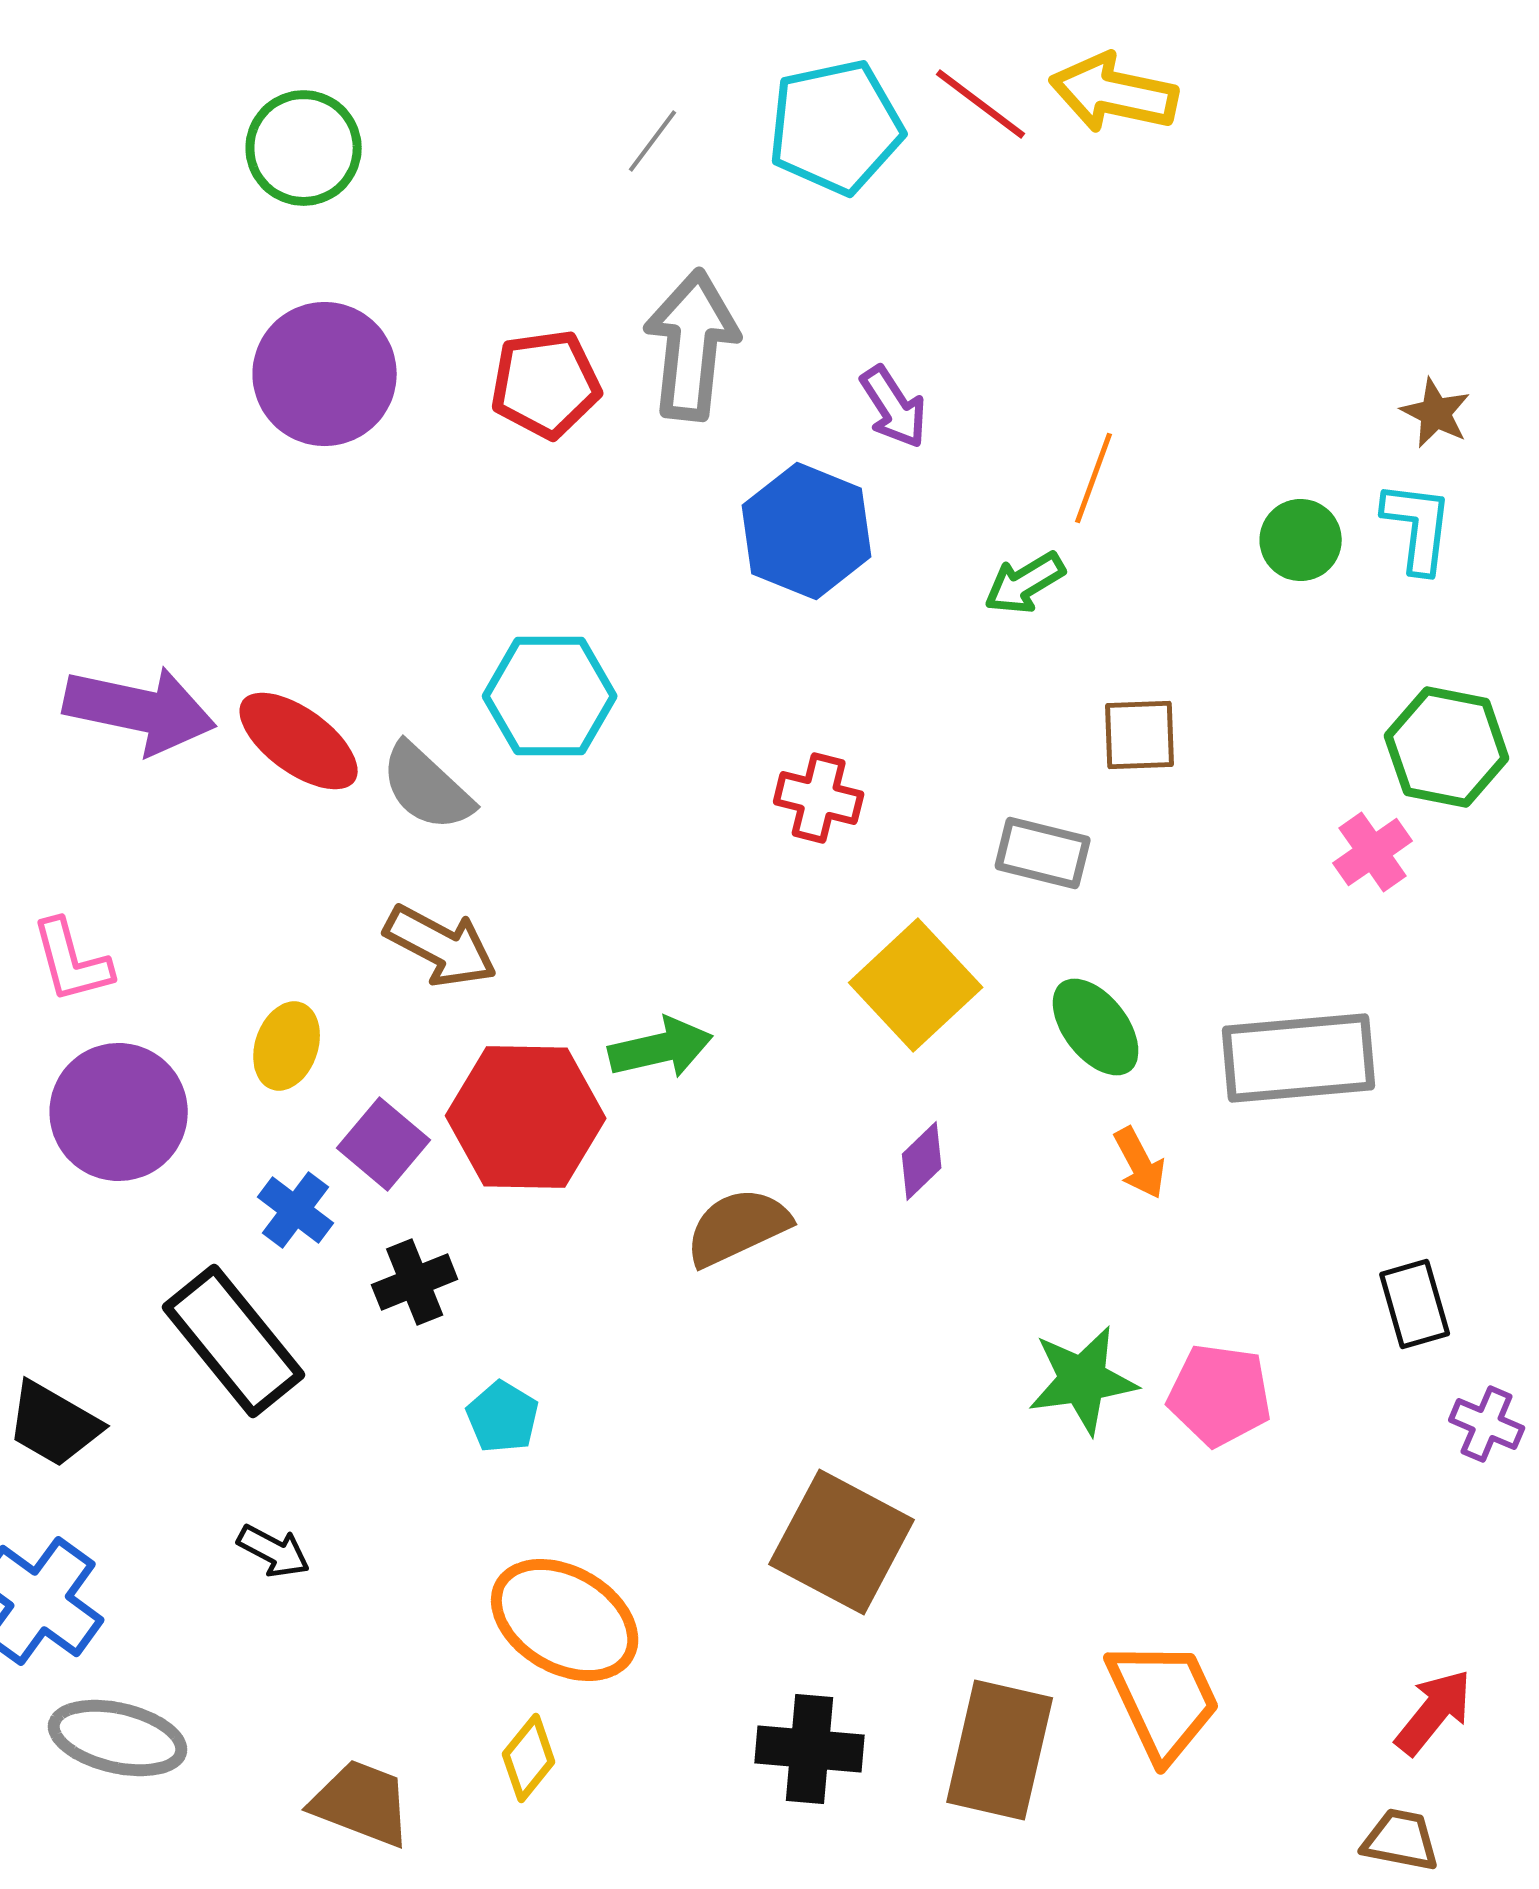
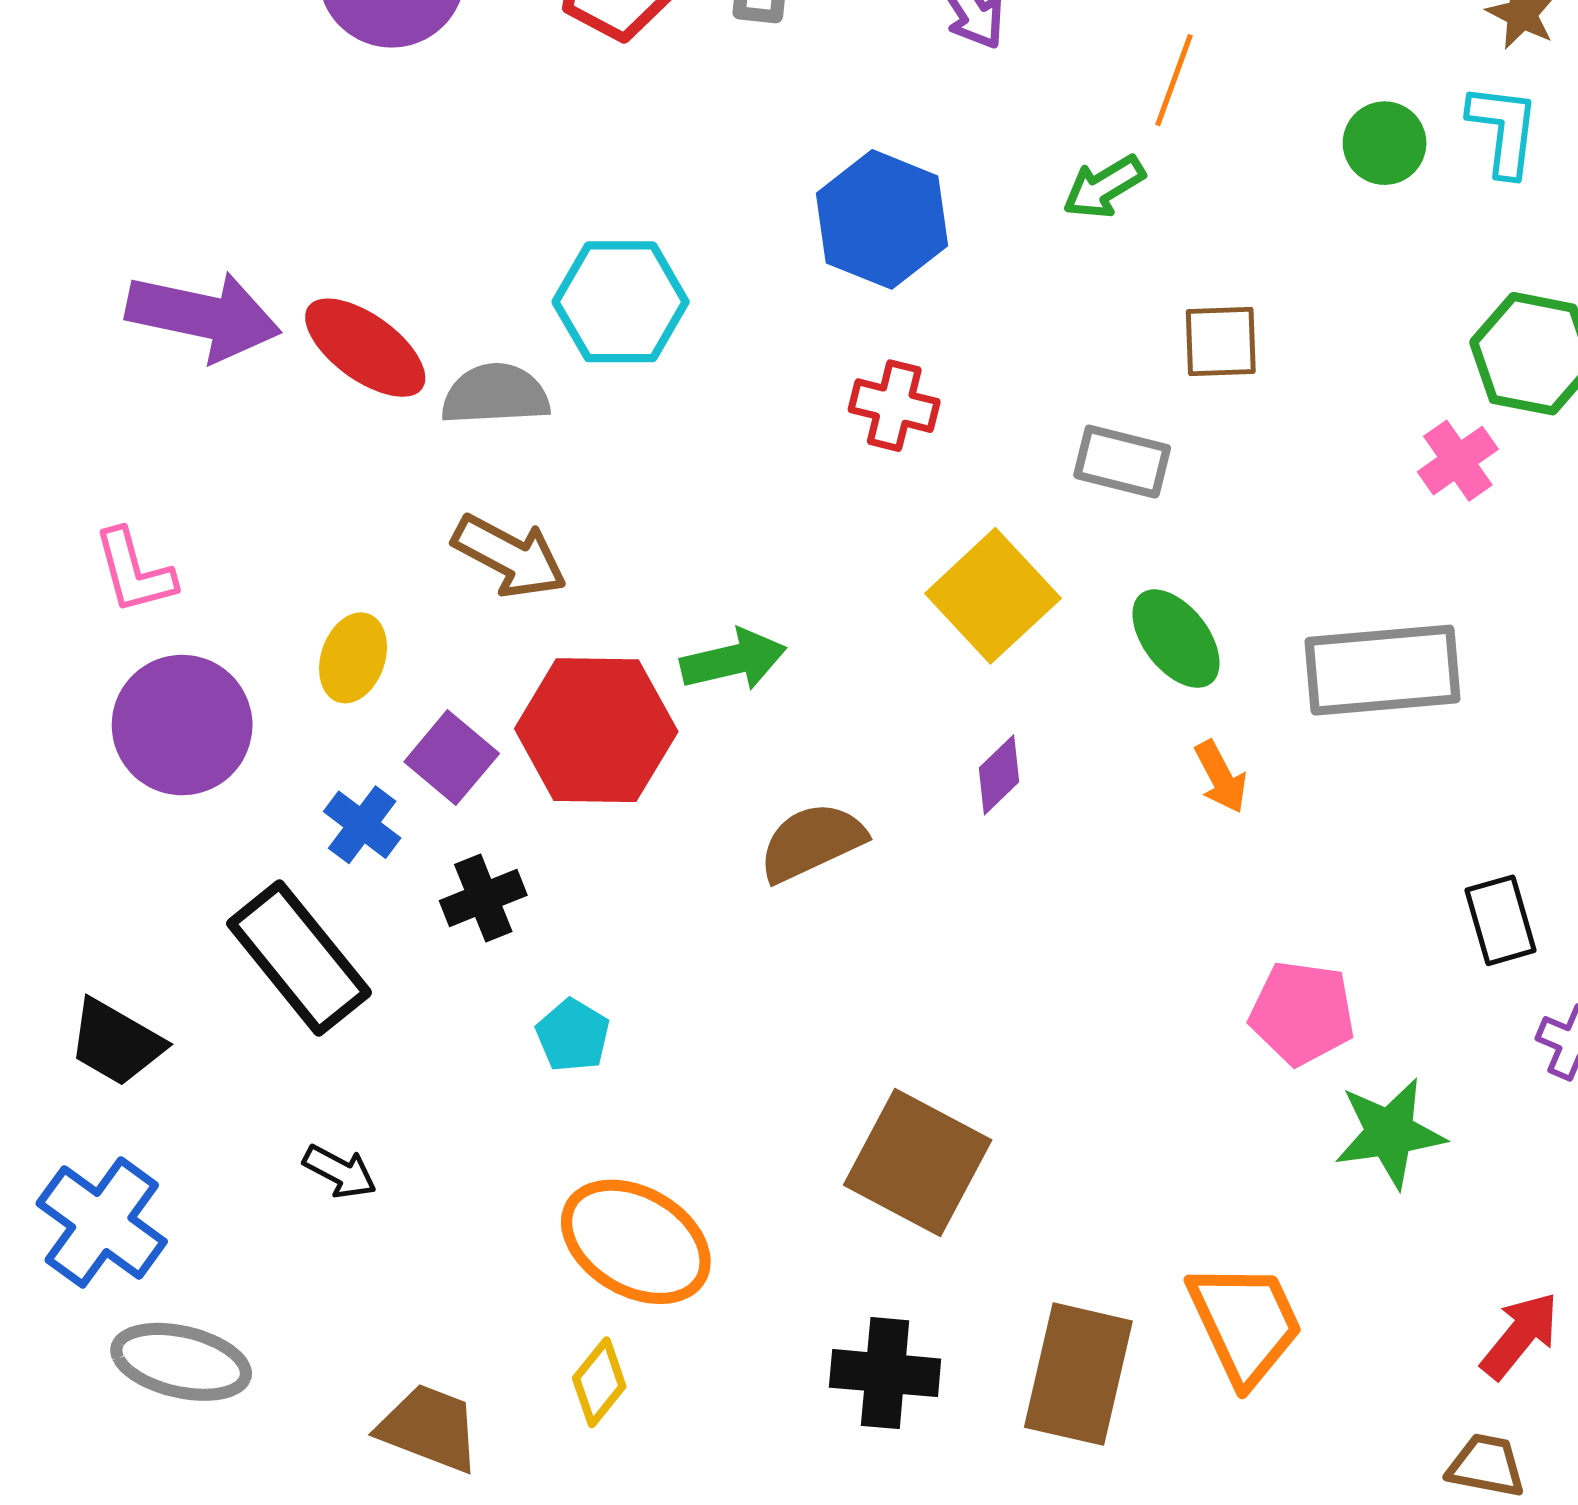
blue hexagon: (807, 531) -> (882, 219), moved
gray semicircle: (427, 787) -> (495, 394), turned 134
green star: (1083, 1380) -> (1390, 1133), moved

